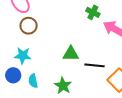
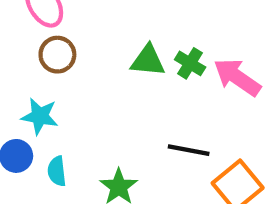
green cross: (93, 12) -> (190, 63), moved
green triangle: (71, 54) -> (148, 61), moved

